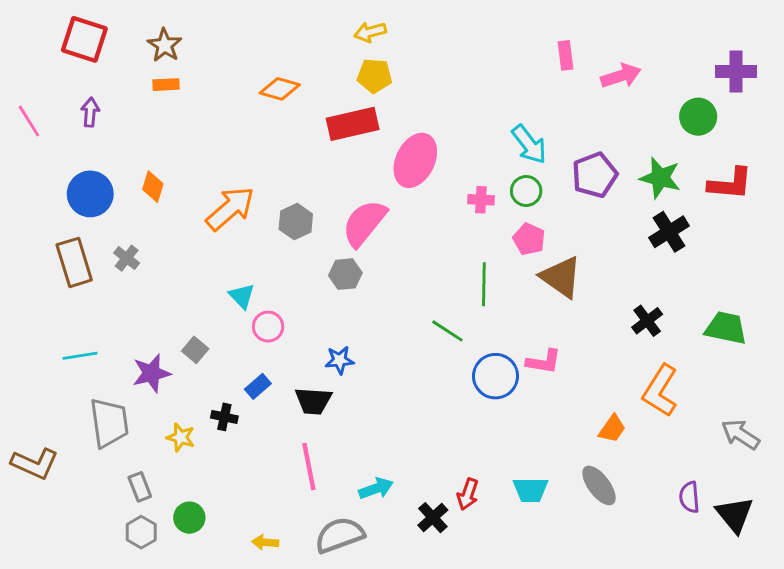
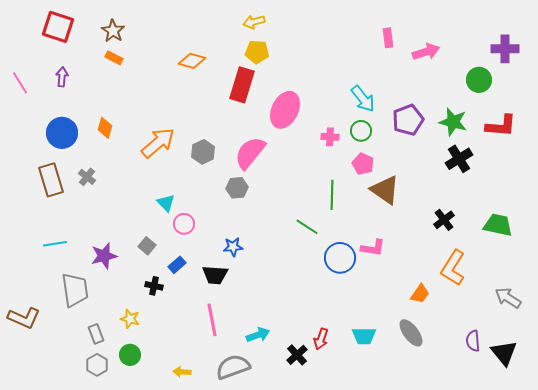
orange rectangle: (166, 85) -> (114, 58), turned 30
red rectangle: (353, 124) -> (242, 85), turned -60
gray square: (195, 350) -> (147, 246), moved
yellow star: (181, 437) -> (130, 319), moved

